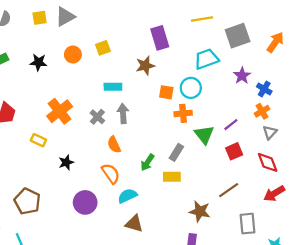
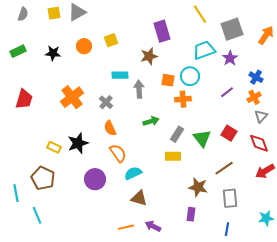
yellow line: (202, 19) -> (200, 14), turned 66
purple star: (242, 76) -> (230, 58), moved
gray arrow: (123, 113) -> (139, 89), moved
purple line: (231, 125) -> (227, 92), moved
green triangle: (204, 135) -> (202, 138), moved
yellow rectangle: (38, 140) -> (54, 147), moved
orange semicircle: (114, 145) -> (110, 128), moved
red square: (234, 151) -> (229, 133), turned -35
black star: (66, 162) -> (78, 143), size x1.5
green arrow: (147, 162) -> (151, 121), moved, turned -140
gray rectangle: (248, 224) -> (230, 198), moved

